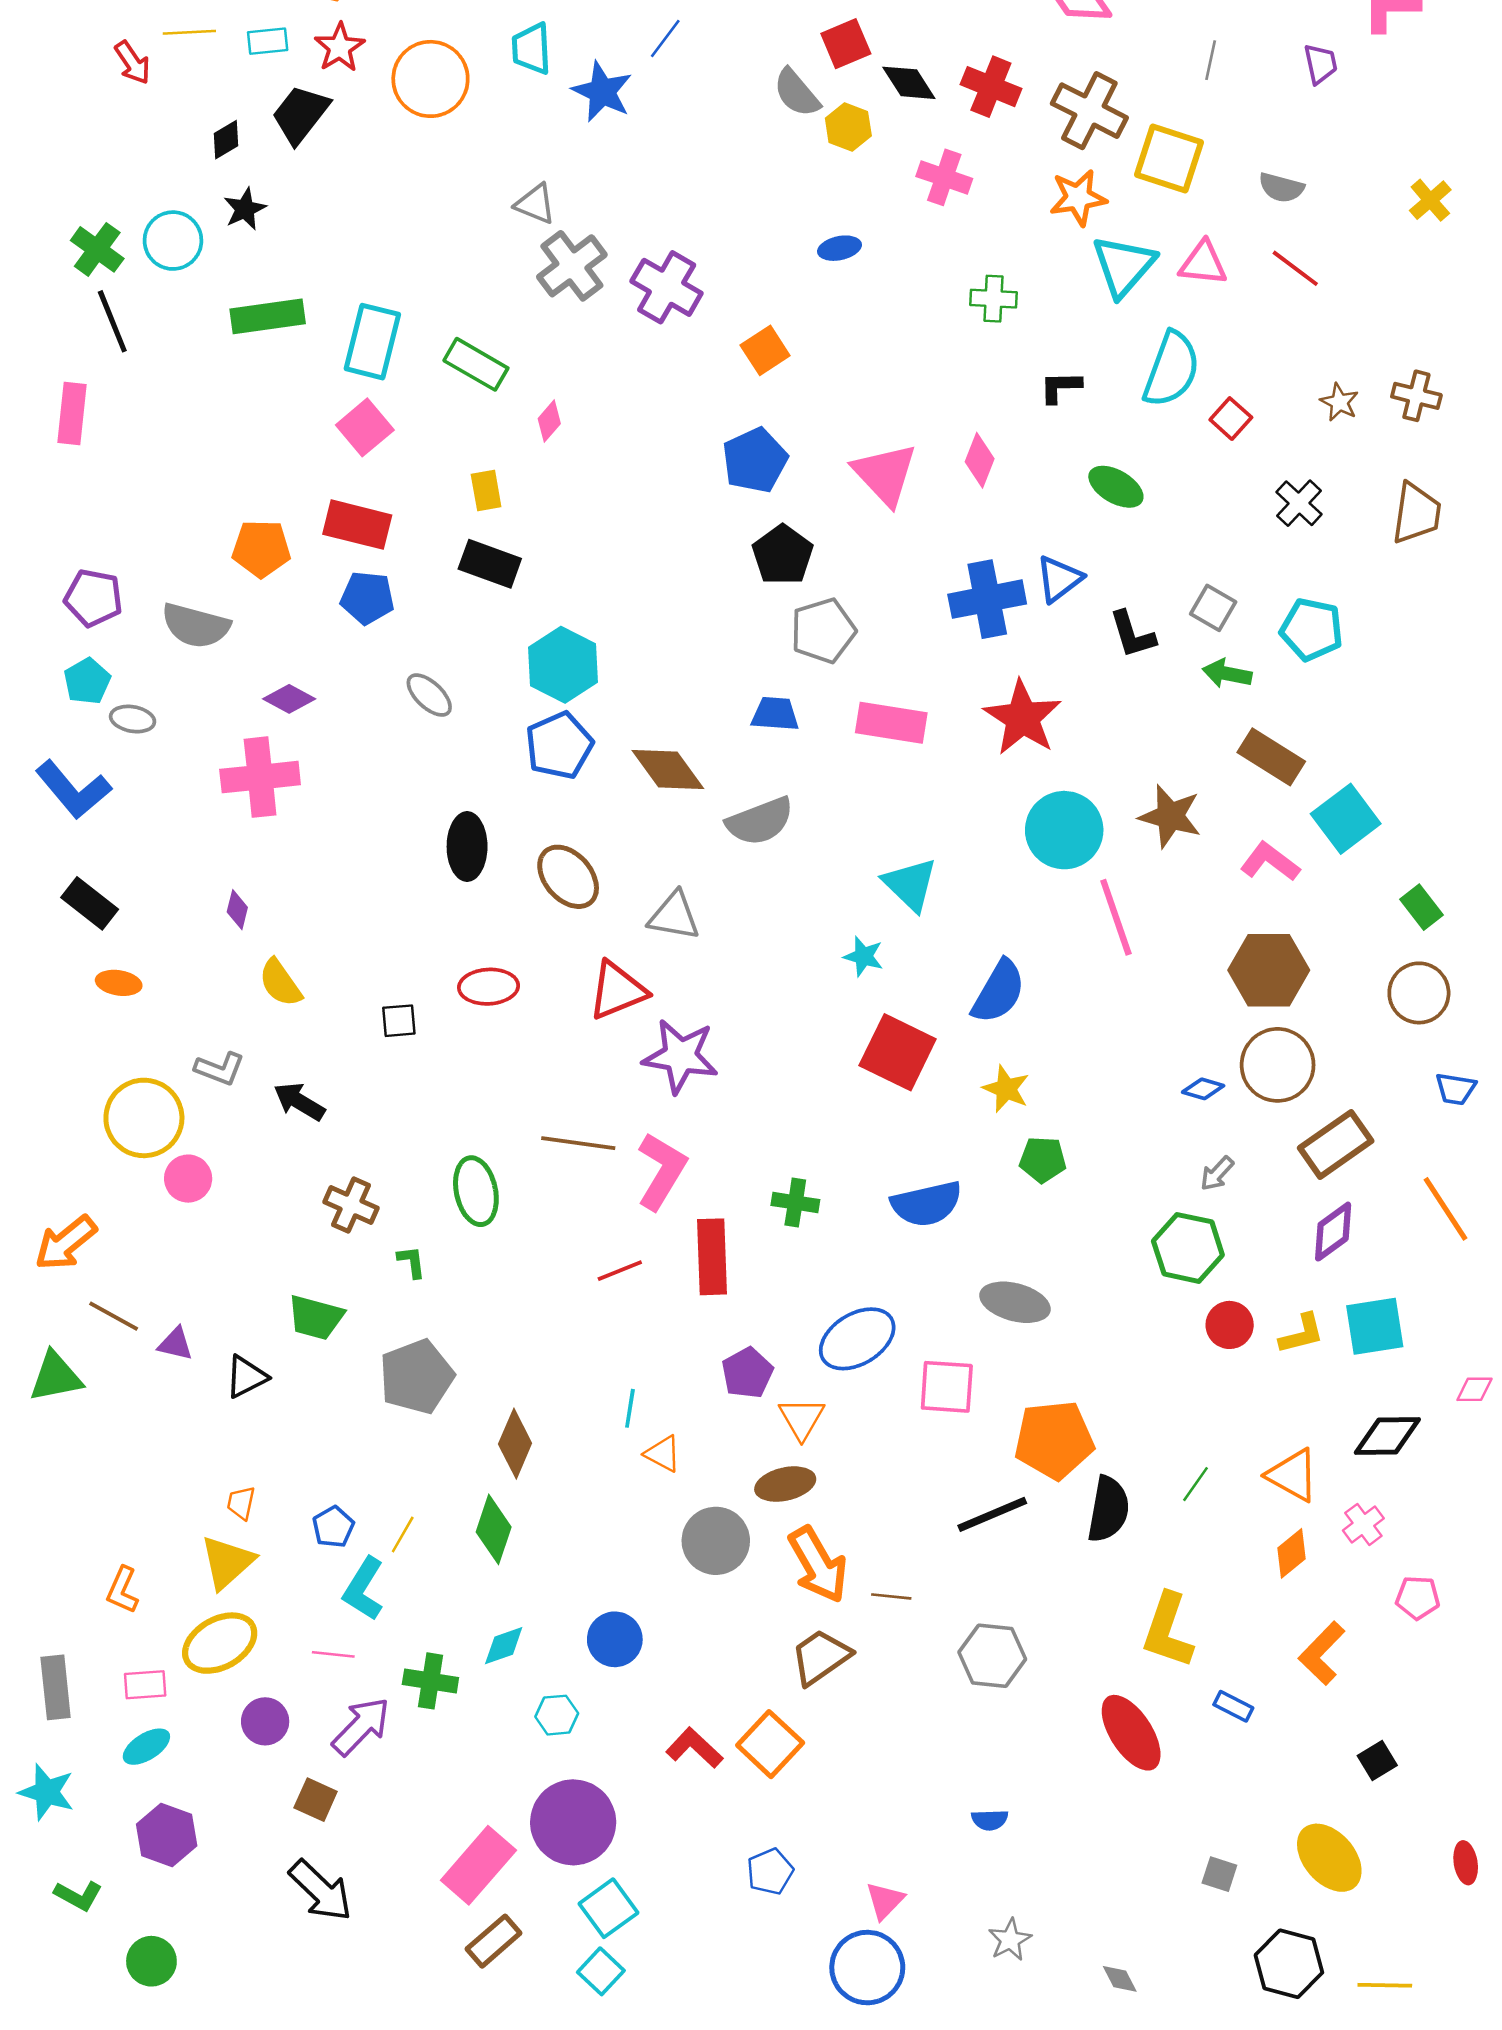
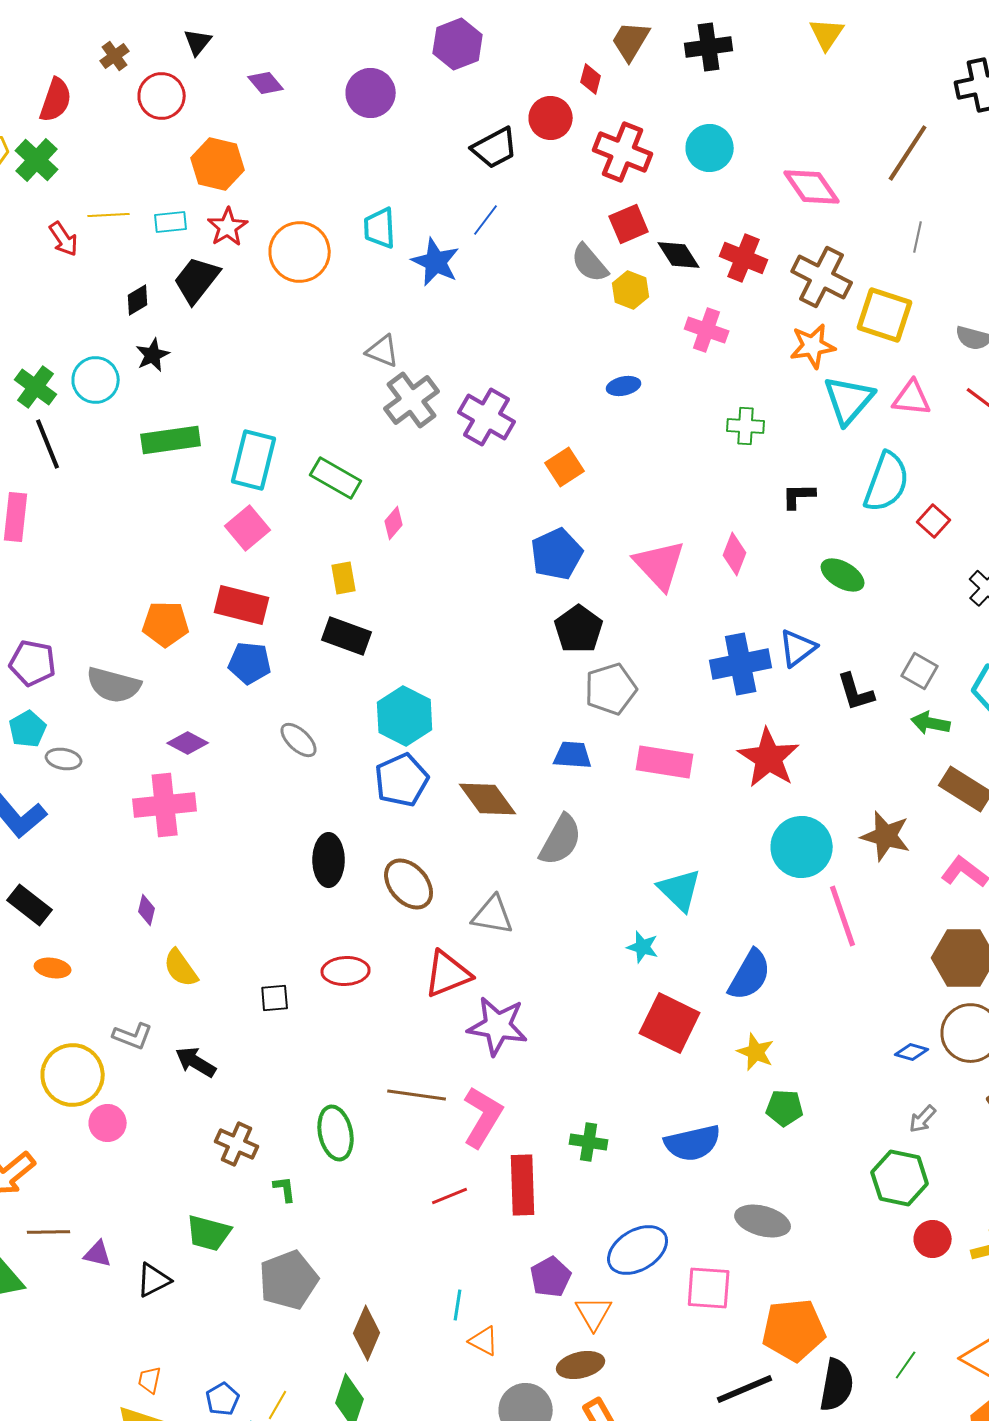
gray semicircle: (760, 821) -> (561, 840), turned -40
brown line: (114, 1316) -> (49, 1232), turned -30

